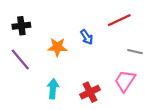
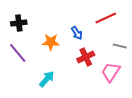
cyan arrow: (53, 89) -> (47, 79), turned 36
red cross: (90, 92) -> (86, 57), moved

